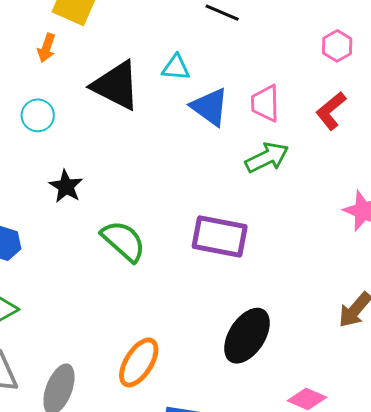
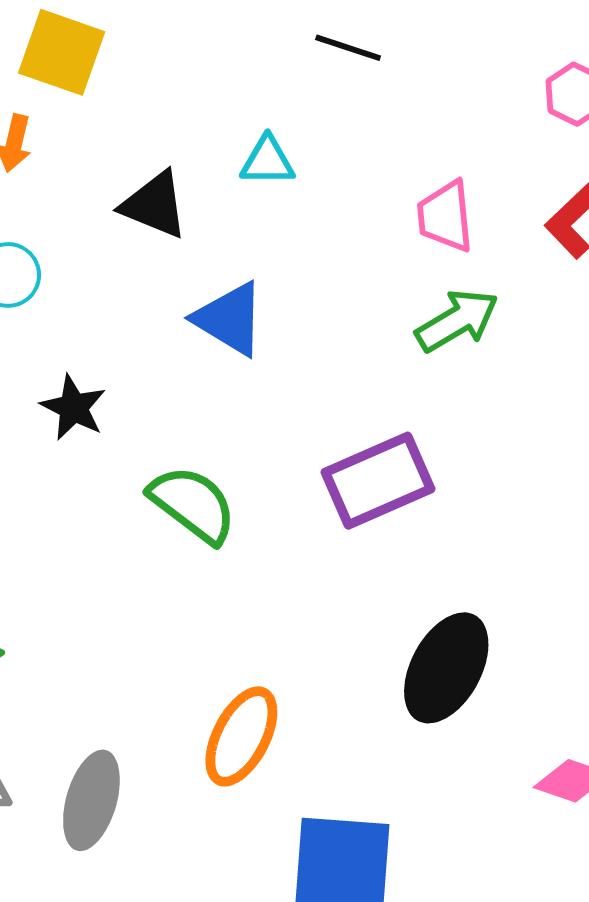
black triangle: (116, 85) -> (154, 205), size x0.7
blue triangle: (210, 107) -> (230, 319), moved
purple rectangle: (220, 236) -> (378, 481), turned -30

